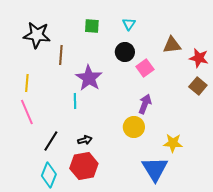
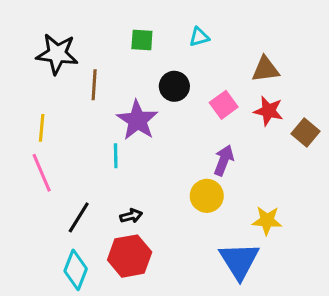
cyan triangle: (129, 24) -> (199, 37), turned 40
black circle: (125, 52) -> (174, 86), moved
red star: (199, 58) -> (268, 111), moved

